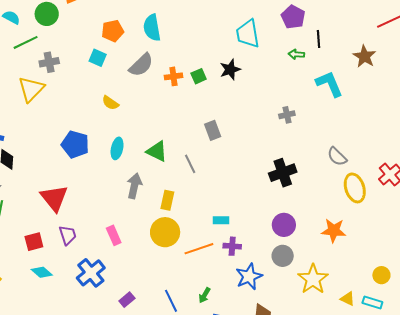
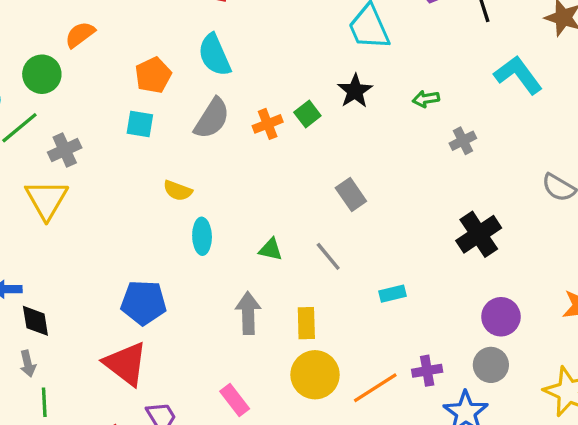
green arrow: (296, 54) -> (426, 99), moved
blue pentagon: (75, 144) -> (144, 303), moved
cyan ellipse: (117, 148) -> (202, 236), moved
green triangle: (157, 151) -> (271, 250), size x0.7
cyan rectangle: (221, 220) -> (393, 294), moved
gray circle: (283, 256) -> (491, 365), moved

